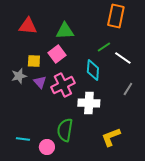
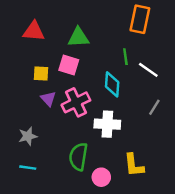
green line: (104, 47) -> (125, 57), turned -64
pink square: (57, 54) -> (69, 65), turned -36
gray star: (19, 76) -> (28, 136), moved
yellow L-shape: (111, 137) -> (134, 165), turned -75
pink circle: (47, 147) -> (101, 177), moved

